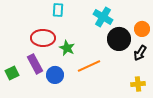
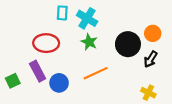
cyan cross: (103, 17) -> (87, 18), moved
green star: (67, 48) -> (89, 42), moved
yellow cross: (138, 84) -> (148, 93), turned 32

